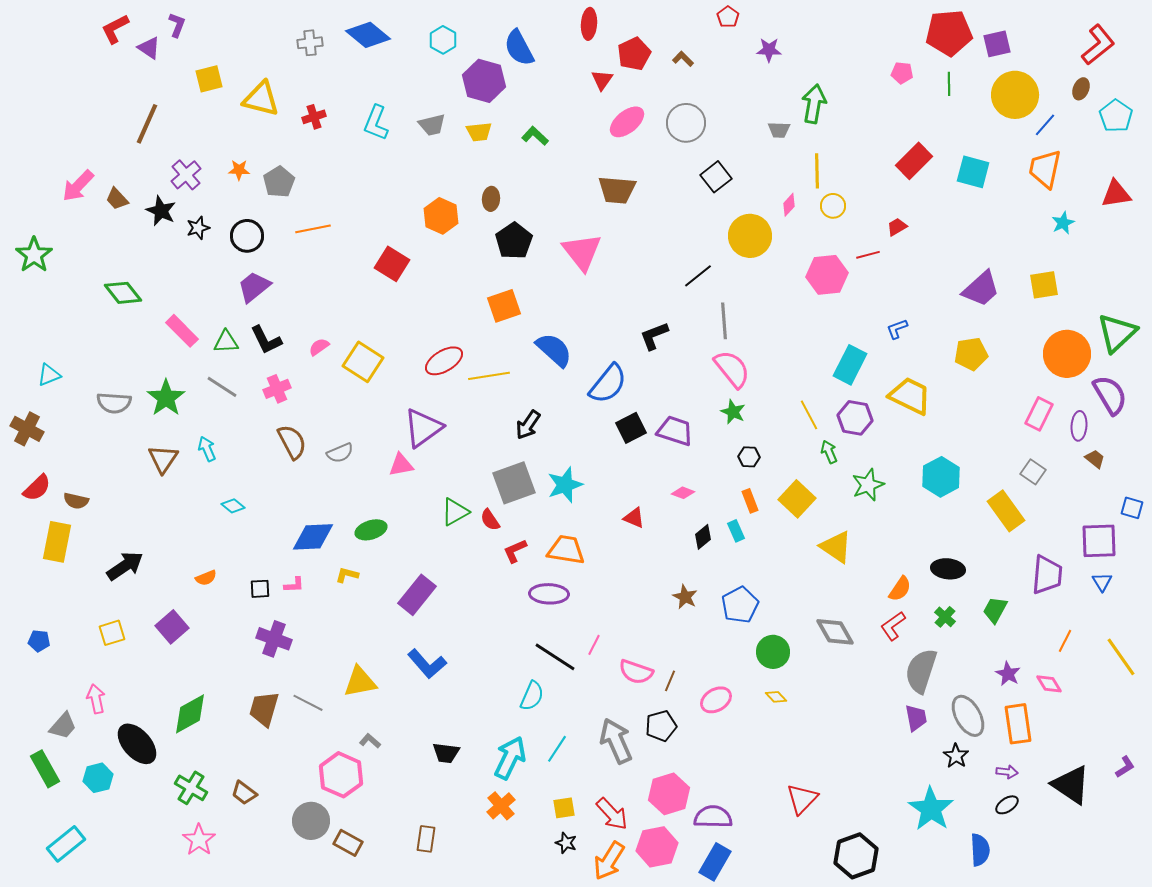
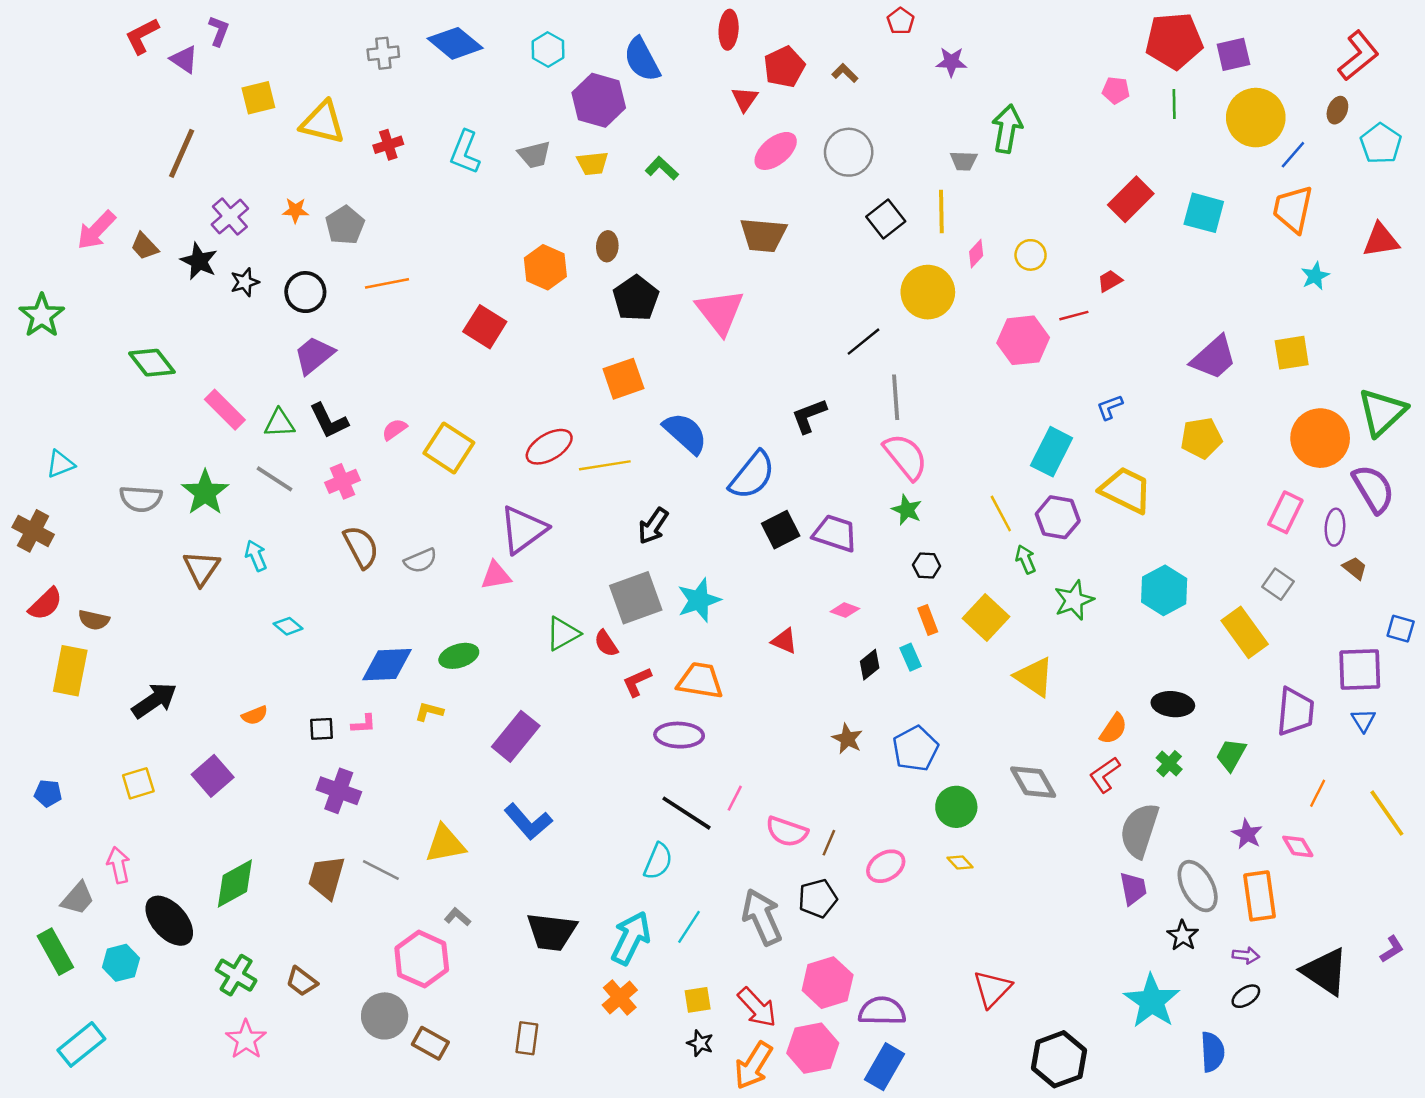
yellow line: (817, 171) -> (941, 212), moved
black trapezoid: (446, 753) -> (552, 932), size x1.5

